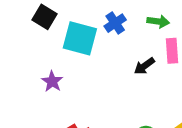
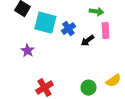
blue cross: (115, 23) -> (68, 29), moved

